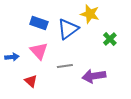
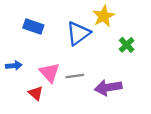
yellow star: (90, 14) -> (104, 16), turned 30
blue rectangle: (39, 23) -> (33, 26), moved
pink triangle: (39, 51) -> (49, 73), moved

